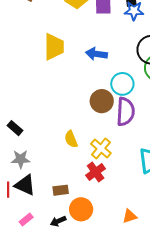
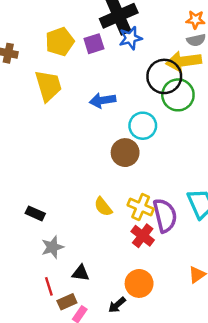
yellow trapezoid: (54, 47) -> (48, 86), moved
purple semicircle: (125, 112) -> (165, 215), moved
black triangle: (25, 185) -> (81, 273), moved, size x0.7
brown rectangle: (61, 190) -> (67, 302), moved

